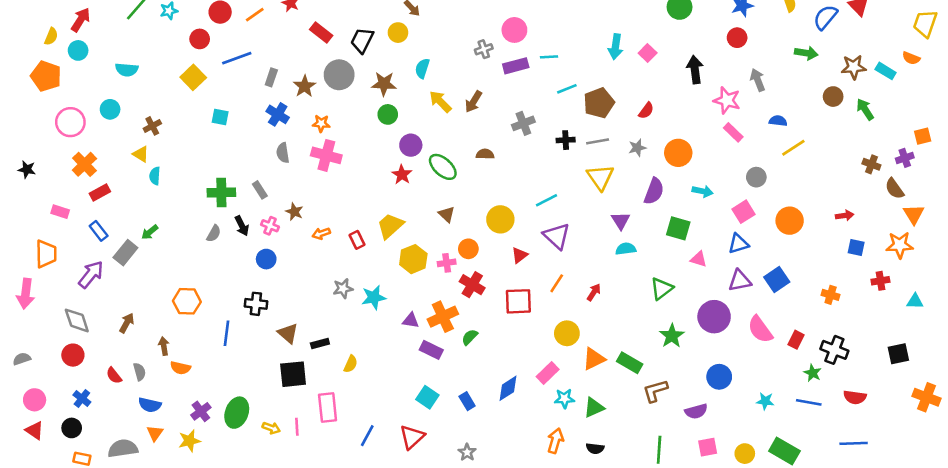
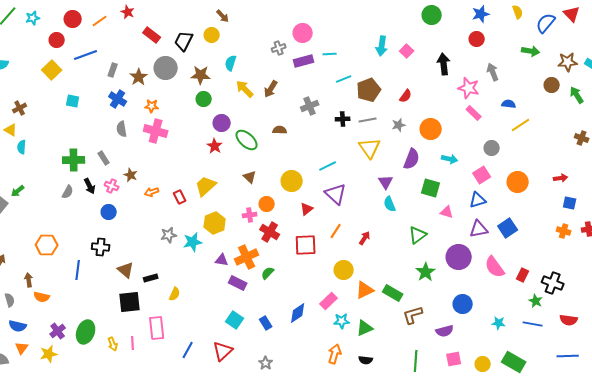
cyan semicircle: (626, 249) -> (390, 204), turned -105
yellow hexagon: (413, 259) -> (215, 223), moved
orange cross: (831, 295) -> (564, 231), moved
yellow arrow: (271, 428) -> (113, 344), turned 48

